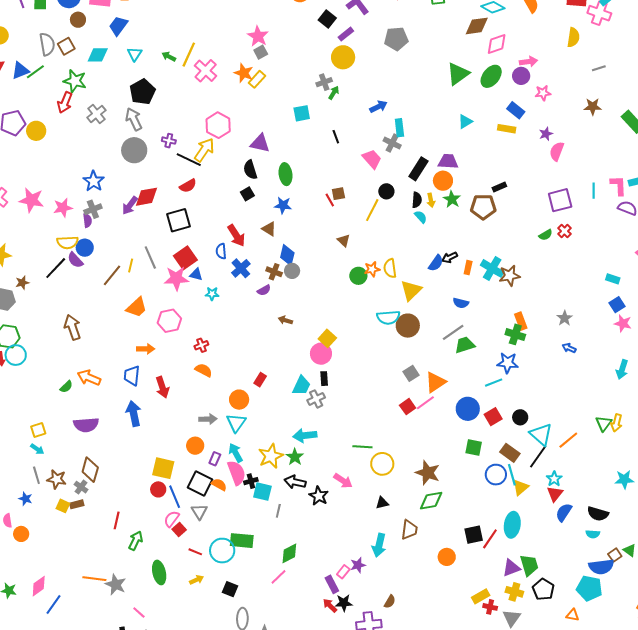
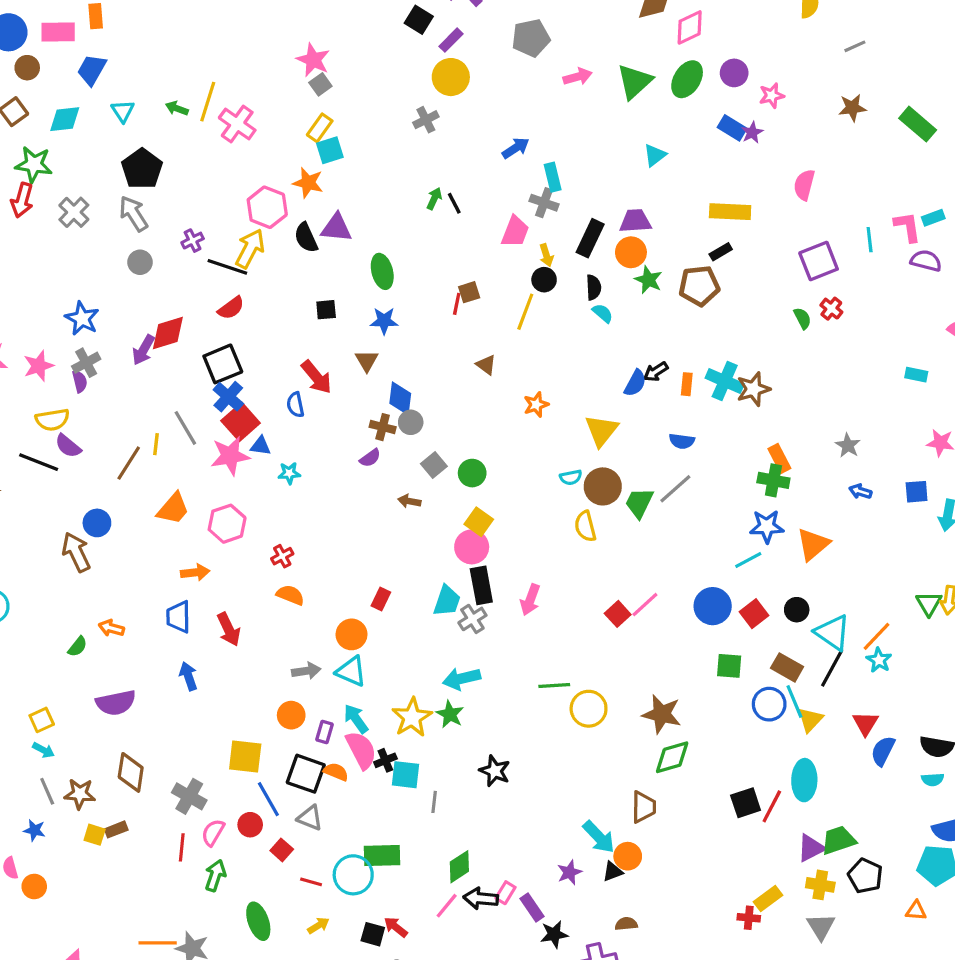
pink arrow: (528, 62) -> (578, 77), moved
orange star: (244, 73) -> (308, 183), moved
green arrow: (334, 93) -> (434, 199), moved
cyan square: (302, 113) -> (330, 150), moved
yellow rectangle: (507, 129) -> (730, 212), moved, size x1.4
purple star: (546, 134) -> (752, 133), moved
purple cross: (169, 141) -> (193, 241), turned -32
gray circle: (134, 150) -> (140, 262), size x0.6
pink trapezoid: (372, 159) -> (515, 232), turned 70
black semicircle: (250, 170) -> (306, 238), moved
black square: (247, 194) -> (326, 310), turned 32
red line: (330, 200) -> (457, 304), turned 48
yellow arrow: (431, 200) -> (546, 255), moved
brown triangle: (269, 229) -> (367, 361), turned 35
green semicircle: (546, 235) -> (802, 318), turned -80
blue circle: (85, 248) -> (97, 523), moved
black line: (56, 268) -> (39, 462), turned 75
blue cross: (241, 268) -> (228, 397), moved
yellow semicircle: (390, 268) -> (585, 526), moved
green circle: (358, 276) -> (472, 473), moved
blue square: (617, 305) -> (917, 492), moved, turned 35
cyan semicircle: (388, 317) -> (571, 477), size x0.6
green trapezoid: (465, 345) -> (639, 503), moved, turned -40
gray square: (411, 373) -> (434, 465), moved
orange arrow: (89, 378) -> (111, 628), size x0.7
black rectangle: (324, 379) -> (481, 585), size x1.6
orange triangle: (435, 382) -> (813, 544), moved
blue arrow: (134, 414) -> (188, 676), size x0.7
cyan triangle: (236, 423) -> (351, 671), turned -35
cyan star: (554, 479) -> (879, 660), moved
pink arrow: (343, 481) -> (530, 600), moved, turned 84
black arrow: (295, 482) -> (481, 898), moved
gray cross: (81, 487) -> (189, 796), moved, size x1.5
red circle: (158, 489) -> (250, 825), moved
black triangle: (382, 503) -> (613, 872), moved
gray triangle: (199, 512) -> (310, 818), turned -30
pink semicircle: (172, 519) -> (213, 833), moved
cyan arrow: (379, 545) -> (599, 837), turned -50
orange circle: (447, 557) -> (628, 856), moved
green trapezoid: (529, 565) -> (838, 840), turned -85
pink rectangle: (343, 572) -> (505, 893), moved
brown semicircle: (390, 602) -> (626, 924), turned -120
red arrow: (330, 605) -> (396, 927), moved
red cross: (490, 607) -> (749, 918), moved

